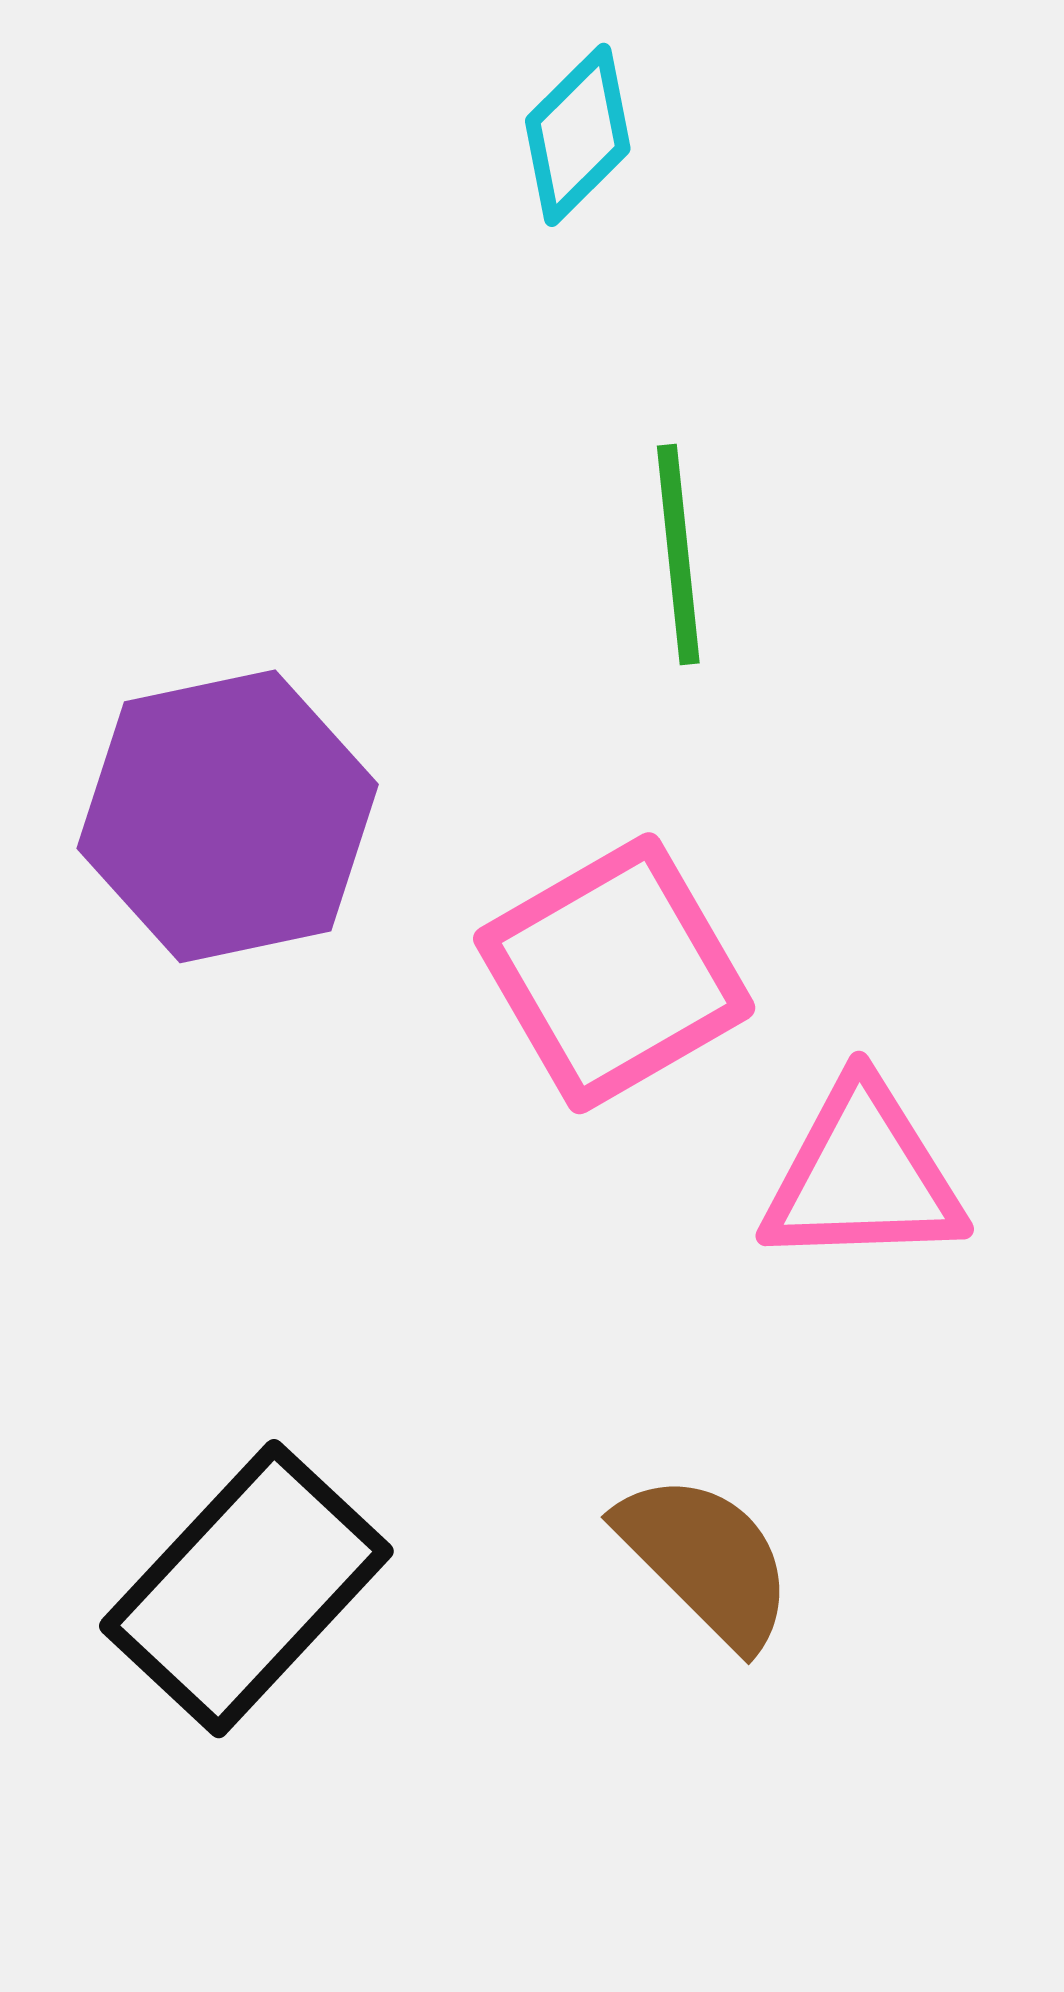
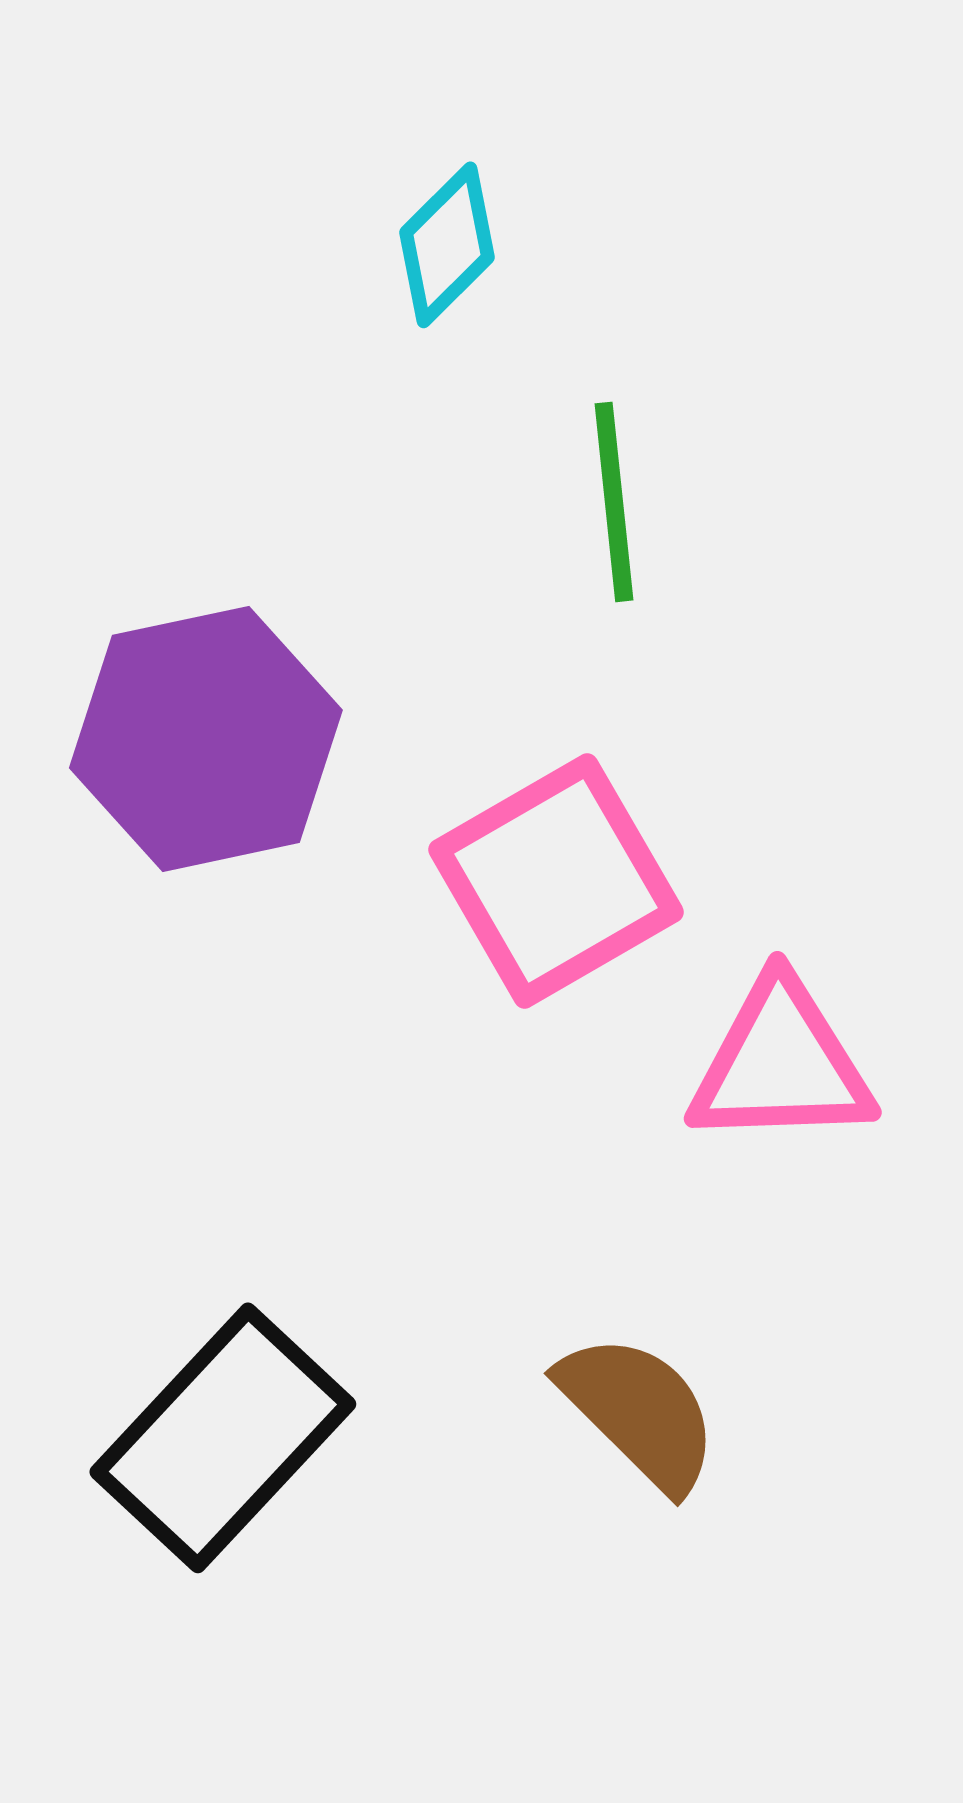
cyan diamond: (578, 135) -> (447, 245), moved

